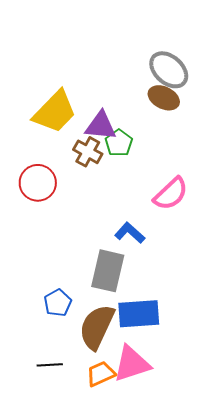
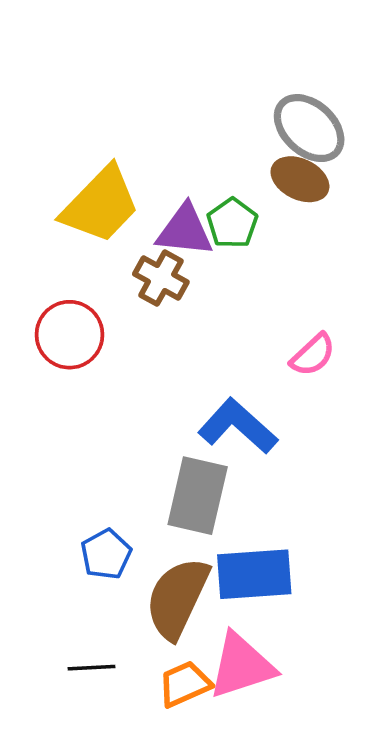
green pentagon: (119, 143) -> (232, 223), moved
pink semicircle: (171, 194) -> (313, 355), size x0.7
blue L-shape: (130, 233) -> (238, 426), size x1.4

